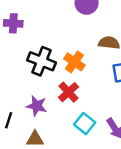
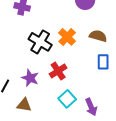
orange cross: (74, 62) -> (67, 37), moved

